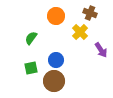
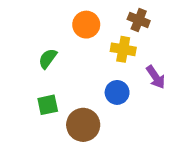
yellow cross: (80, 32) -> (123, 49), turned -35
blue circle: (56, 60) -> (117, 92), moved

